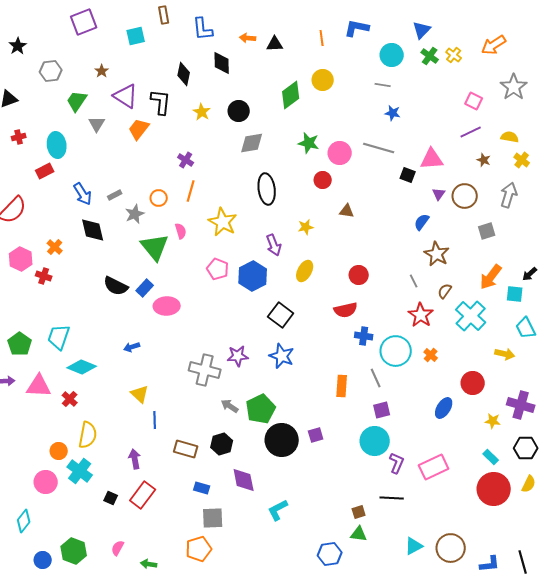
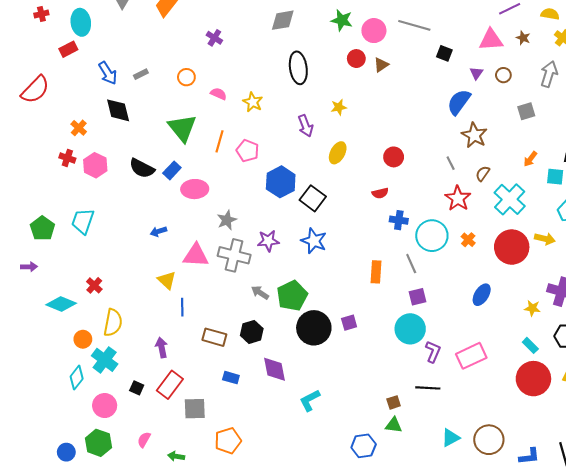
pink triangle: (432, 159) -> (491, 40), moved
orange line: (191, 191) -> (220, 141), moved
brown circle: (465, 196) -> (503, 75), size x0.6
brown triangle: (347, 211) -> (381, 65), moved, turned -42
gray star: (135, 214) -> (227, 220), moved
yellow star: (223, 222) -> (253, 102), size x0.7
blue semicircle: (422, 222) -> (459, 102), size x1.5
pink semicircle: (181, 231) -> (219, 94), moved, turned -49
pink hexagon: (21, 259) -> (95, 165), moved
blue hexagon: (253, 276) -> (281, 182), moved
orange arrow: (491, 277) -> (530, 159), size x0.6
red semicircle: (346, 310) -> (380, 193), size x0.7
cyan diamond: (82, 367) -> (61, 304), moved
red circle: (473, 383) -> (512, 247), moved, size x1.4
pink triangle: (39, 386) -> (196, 255), moved
pink circle: (46, 482) -> (105, 406), moved
gray square: (213, 518) -> (195, 409), moved
cyan diamond: (24, 521) -> (77, 378), moved

